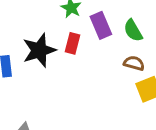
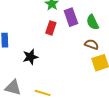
black star: (39, 50) -> (30, 57), moved, size x0.7

